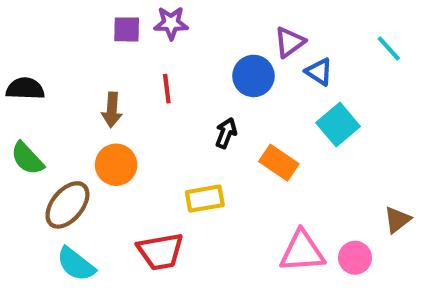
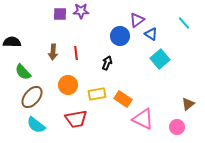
red line: (167, 89) -> (76, 53), moved
green semicircle: (27, 158) -> (23, 72), moved
orange rectangle: (279, 163) -> (123, 99), moved
orange circle: (116, 165) -> (68, 85), moved
pink triangle: (302, 251) -> (143, 119), turned 30
pink circle: (355, 258) -> (177, 127), moved

